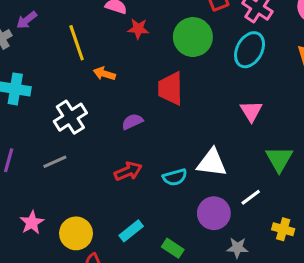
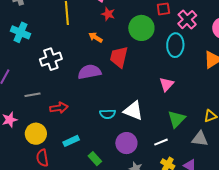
cyan ellipse: (250, 50) -> (175, 45), turned -40
orange arrow: (104, 74) -> (96, 37), moved
purple semicircle: (132, 122) -> (89, 72), size x1.6
gray line: (55, 162) -> (33, 95), moved
red arrow: (128, 171) -> (59, 108), moved
white line: (251, 197) -> (161, 142), moved

